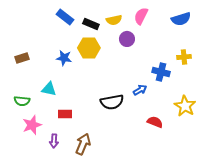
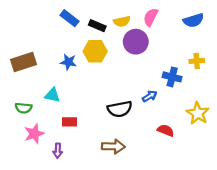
purple circle: (127, 39) -> (136, 42), size x1.5
brown rectangle: (22, 58) -> (24, 62), size x1.6
brown arrow: (83, 144) -> (113, 146), moved, turned 70

